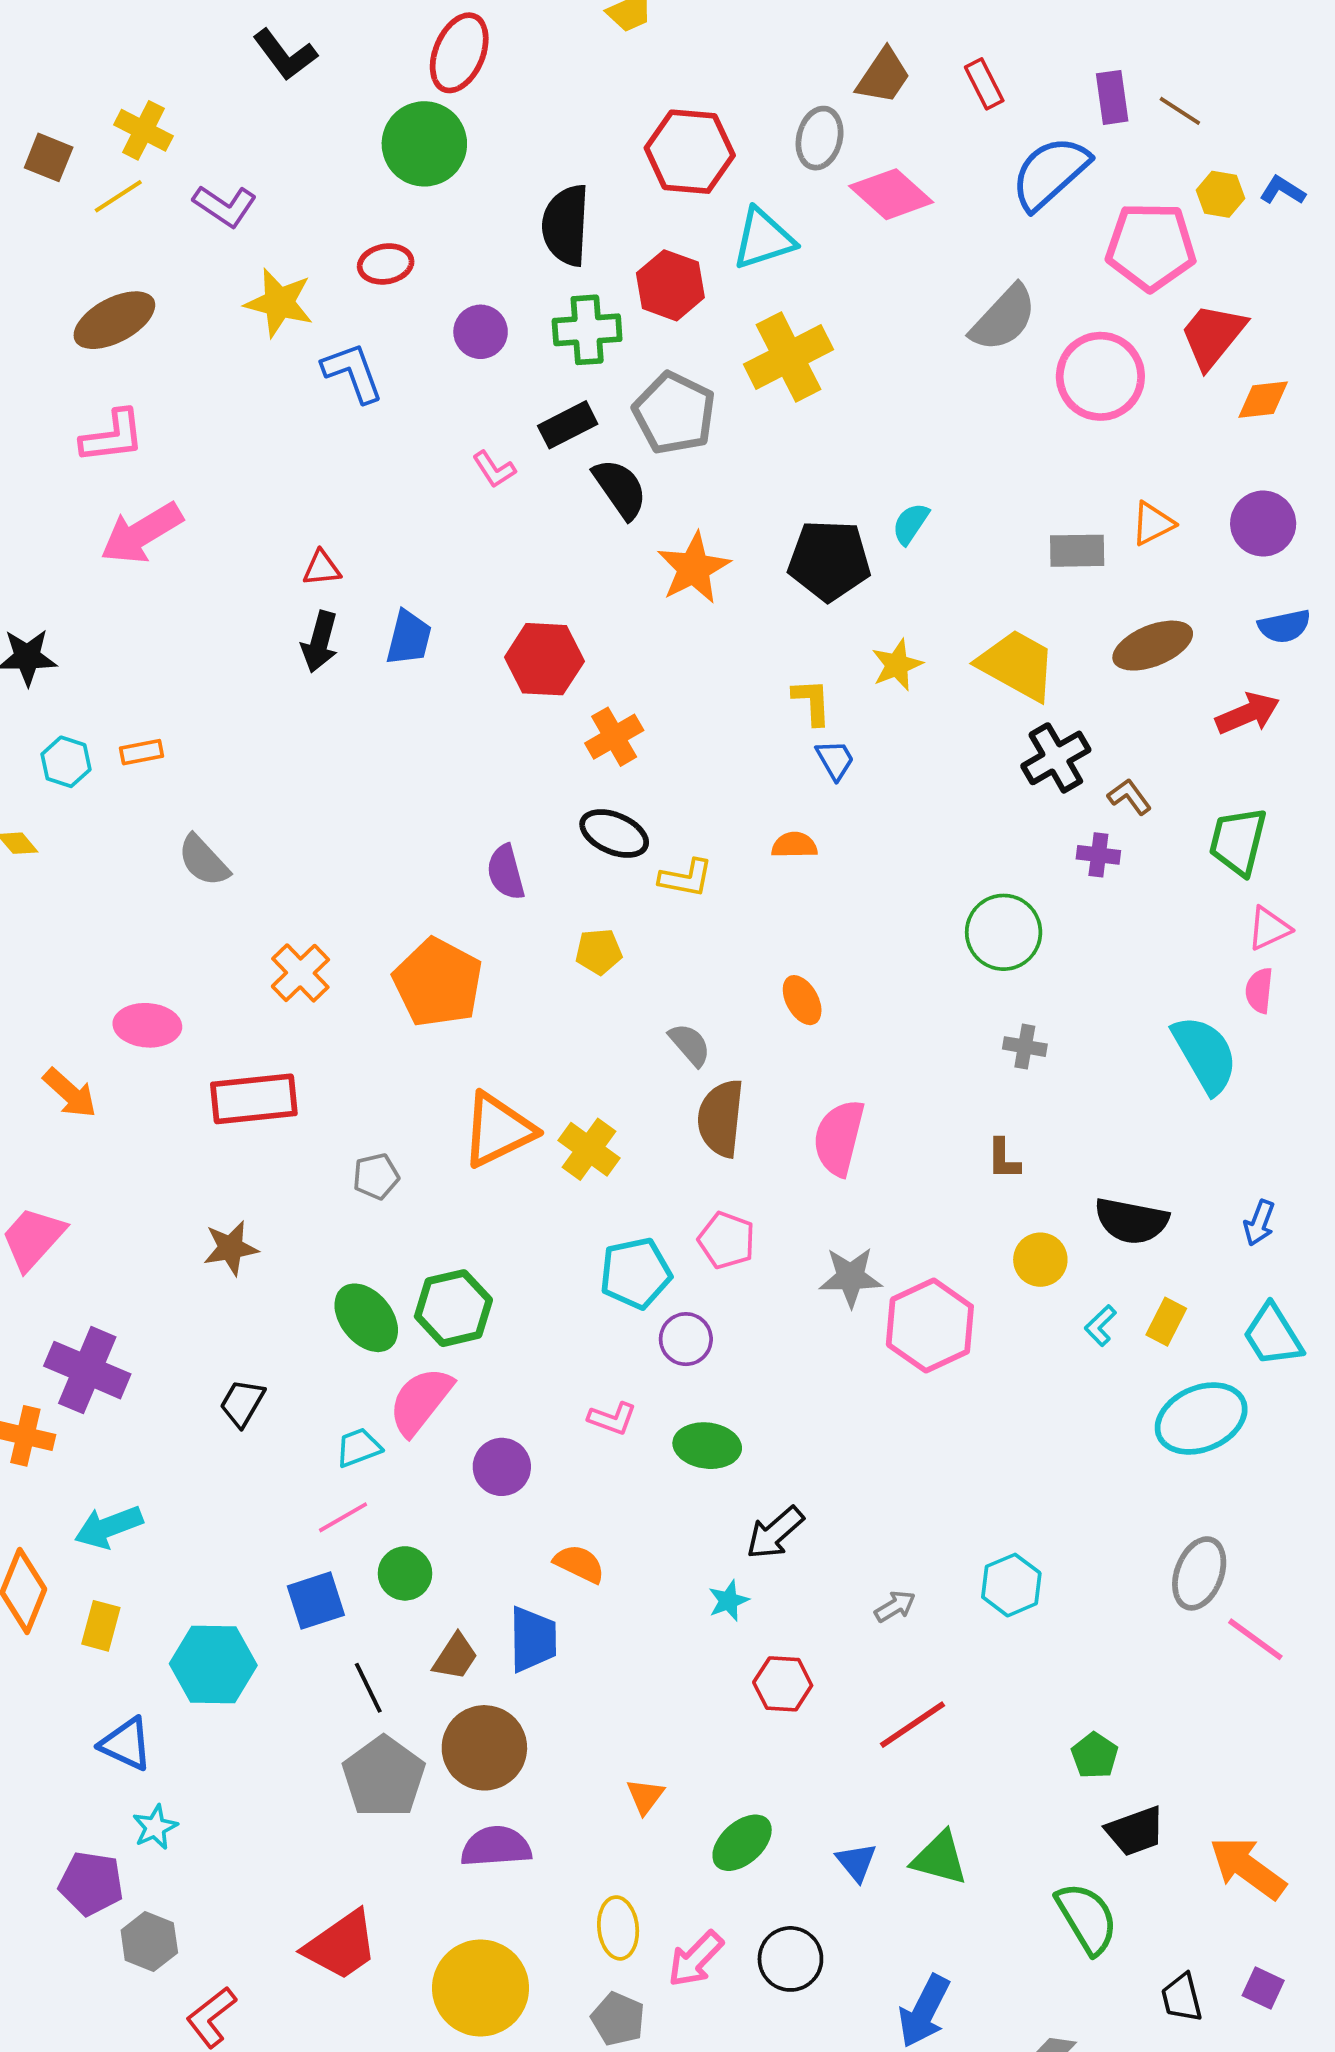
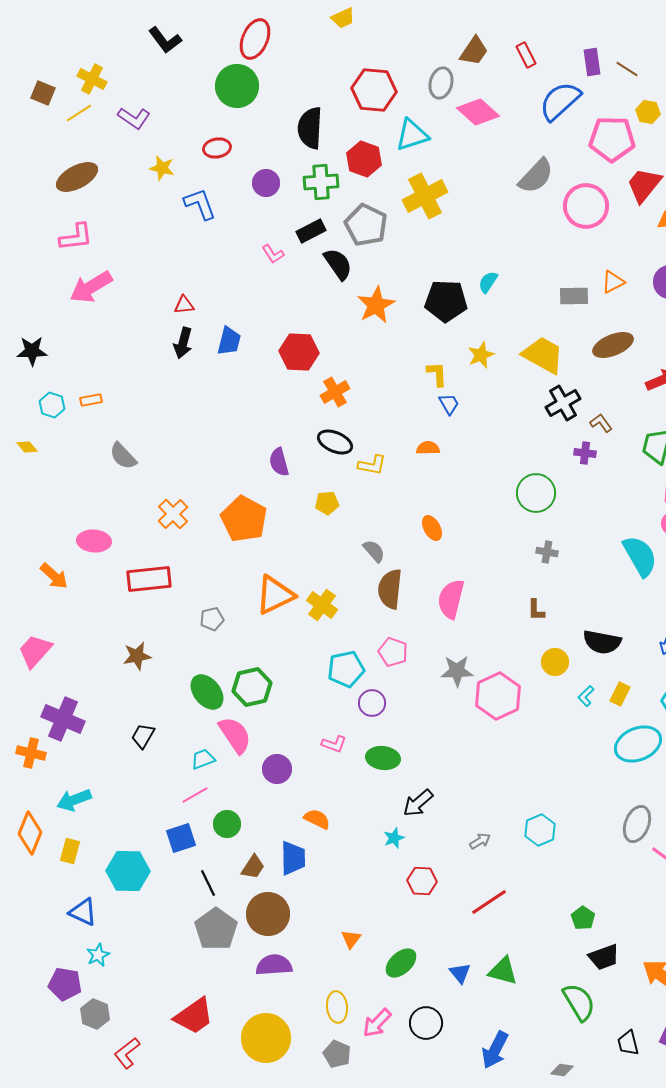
yellow star: (279, 303) -> (162, 168), size x0.7
pink semicircle: (420, 1401) -> (235, 735), turned 108

